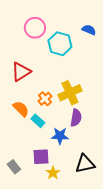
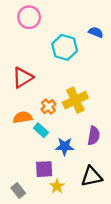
pink circle: (35, 28) -> (29, 17), moved
orange semicircle: (21, 109) -> (23, 117), turned -54
purple semicircle: (76, 118) -> (94, 136), moved
gray rectangle: (14, 167) -> (18, 191), moved

